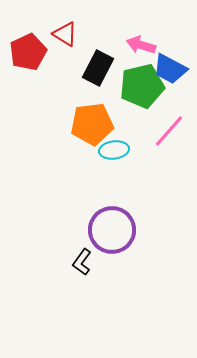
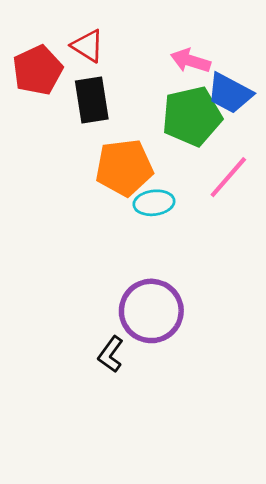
black rectangle: (98, 68) -> (92, 100), moved, turned -36

